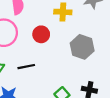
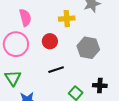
black line: (26, 67) -> (56, 70), moved

